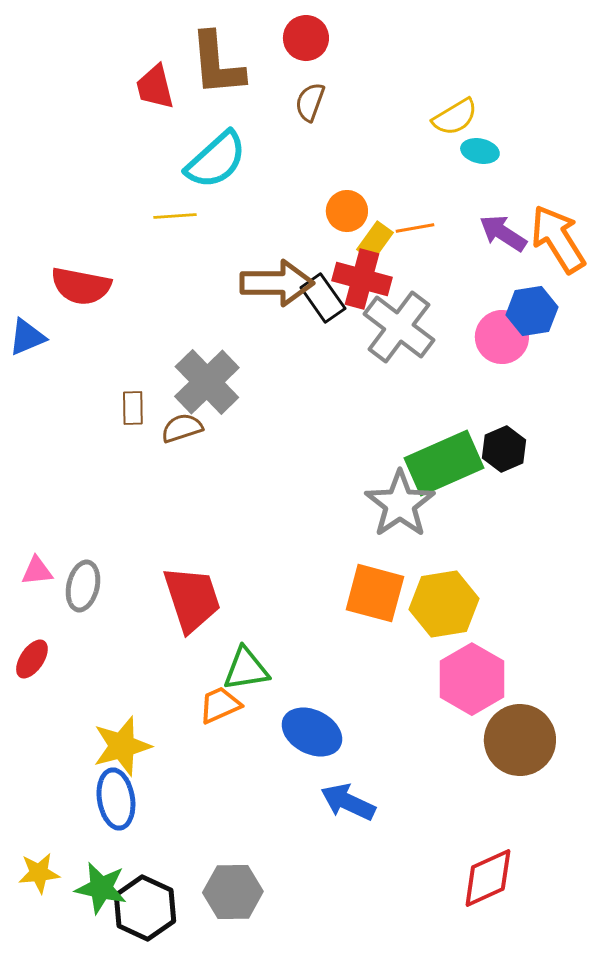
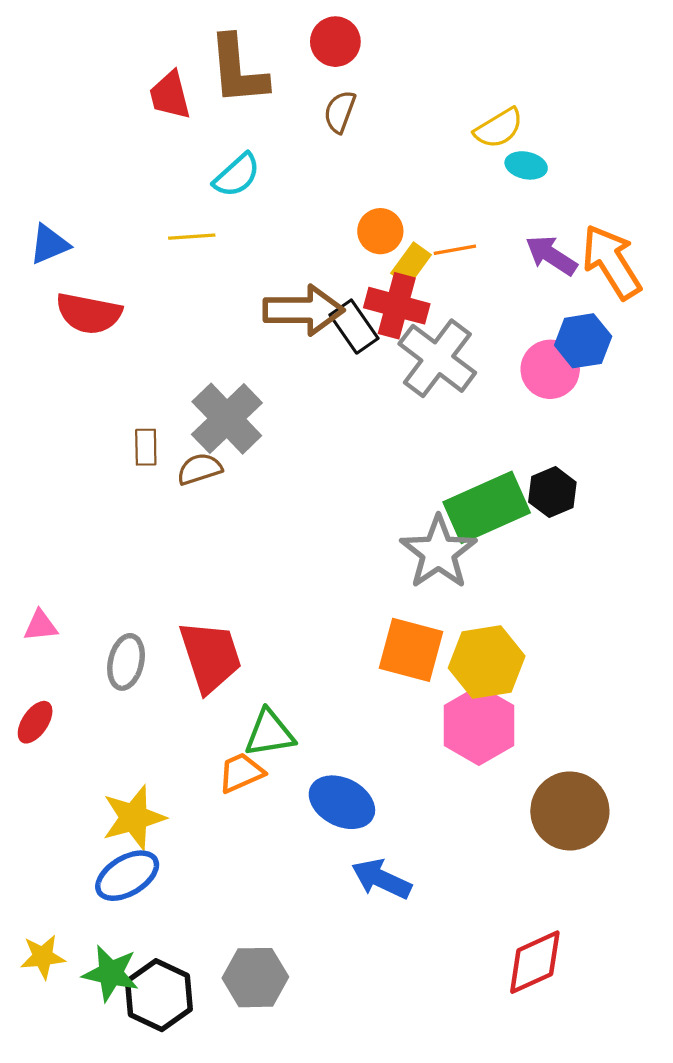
cyan semicircle: (216, 160) -> (237, 175), size x0.7
blue triangle: (27, 337) -> (49, 244), moved
gray ellipse: (83, 586) -> (126, 662), moved
pink hexagon: (472, 679) -> (479, 725), moved
blue ellipse: (116, 799) -> (127, 876), turned 68

